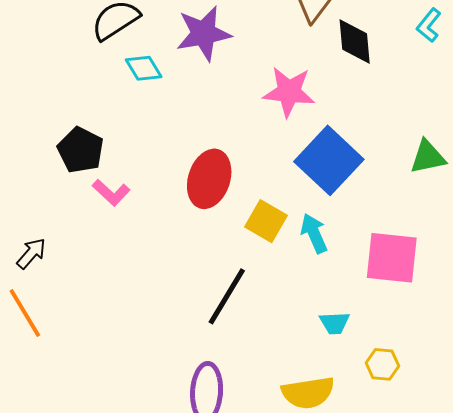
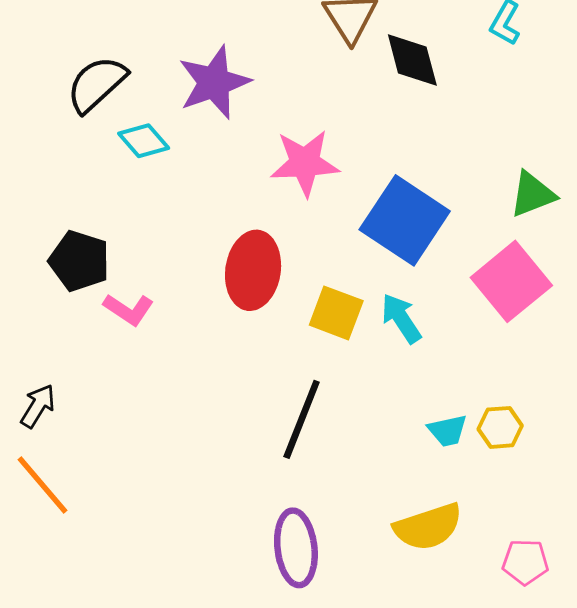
pink star: (289, 92) -> (305, 163), moved
pink square: (392, 258) -> (511, 281), moved, turned -36
yellow hexagon: (382, 364) -> (500, 427), moved

